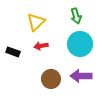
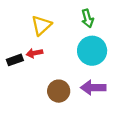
red arrow: (41, 46) -> (34, 53), moved
black rectangle: (13, 52) -> (15, 60), turned -40

